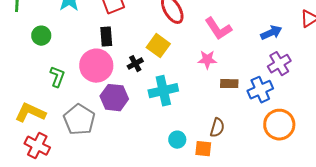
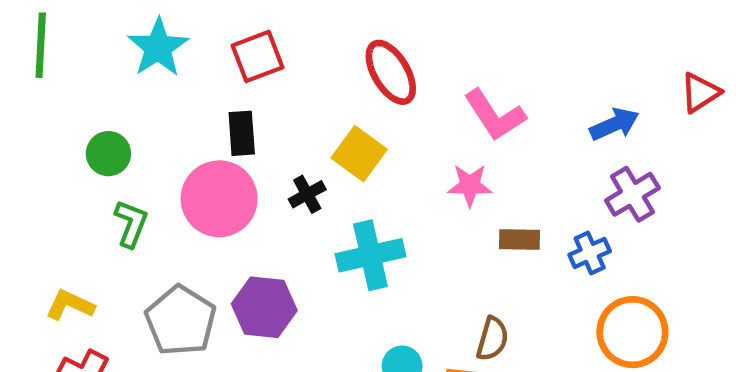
green circle: (41, 36) -> (108, 154), moved
blue cross: (260, 90) -> (590, 253), size x0.7
purple hexagon: (114, 98) -> (264, 307), moved
yellow L-shape: (30, 113) -> (70, 305), size x0.7

